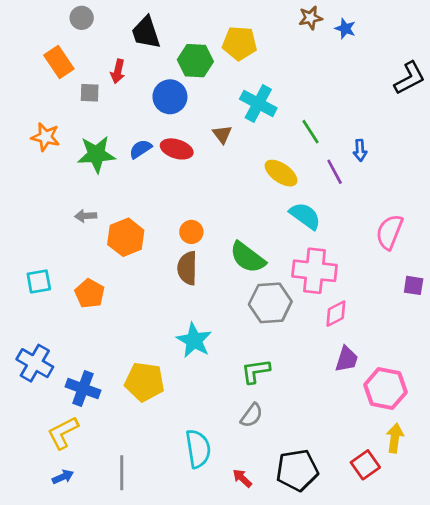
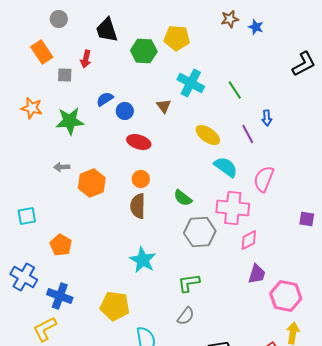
blue circle: (170, 97) -> (125, 111), moved, size x0.7
green line: (310, 132) -> (235, 90), moved
blue semicircle: (141, 149) -> (105, 99), moved
red ellipse: (177, 149) -> (139, 142), moved
pink semicircle: (389, 232) -> (264, 179), moved
green semicircle: (248, 257) -> (183, 198), size x0.7
orange pentagon: (90, 294) -> (61, 245), moved
yellow pentagon: (145, 382) -> (115, 306), moved

